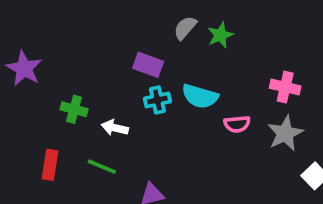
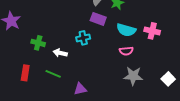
purple rectangle: (148, 65) -> (98, 19), moved
cyan semicircle: (200, 96) -> (126, 30), moved
gray star: (285, 133) -> (133, 76), moved, turned 30

